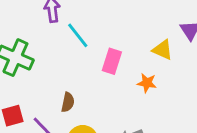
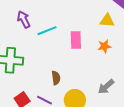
cyan line: (78, 35) -> (47, 31), turned -54

